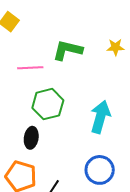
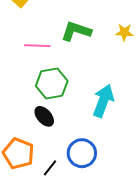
black ellipse: (31, 138) -> (44, 116), moved, turned -55
blue circle: (100, 170) -> (82, 153), moved

